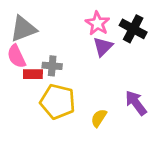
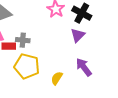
purple triangle: (103, 47) -> (78, 35), moved

